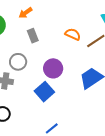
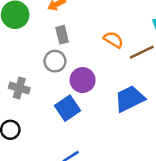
gray circle: (18, 62) -> (55, 61), moved

